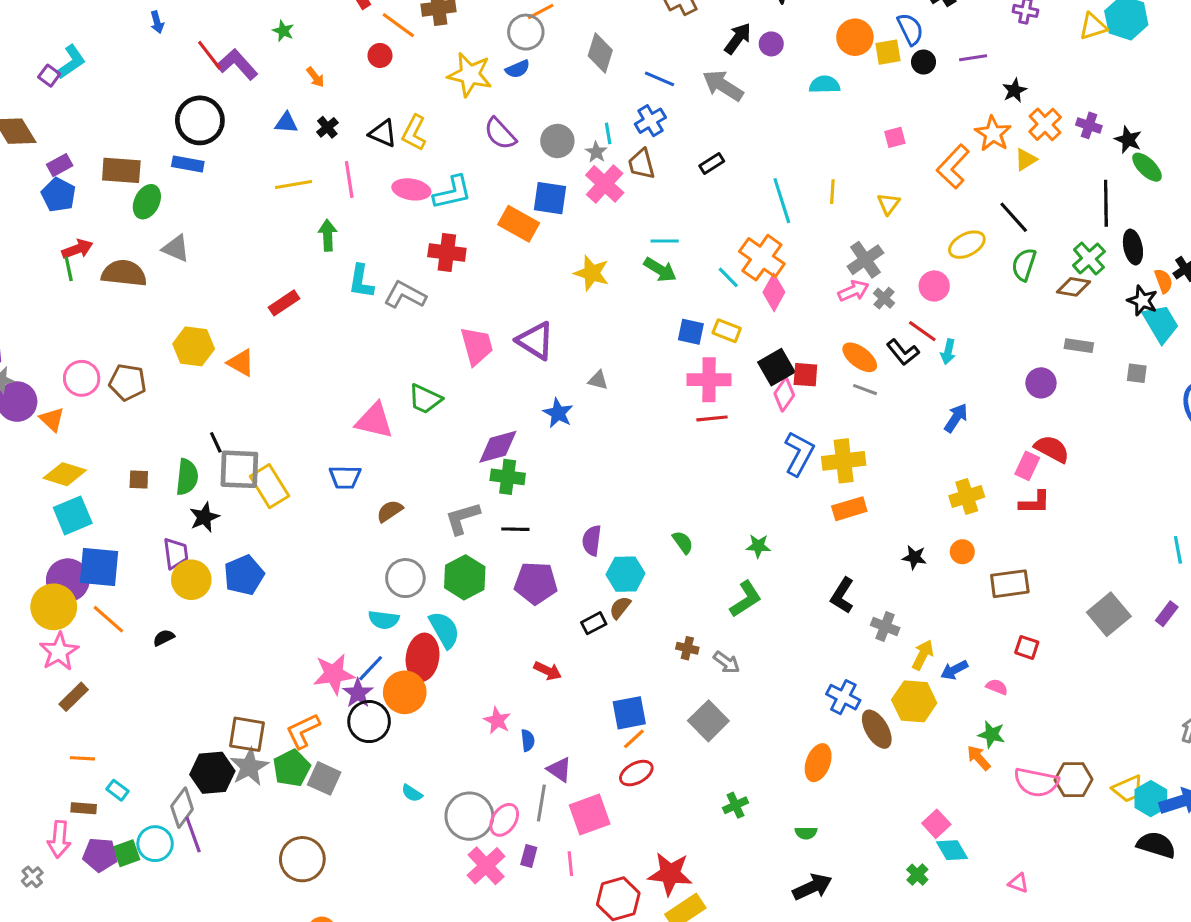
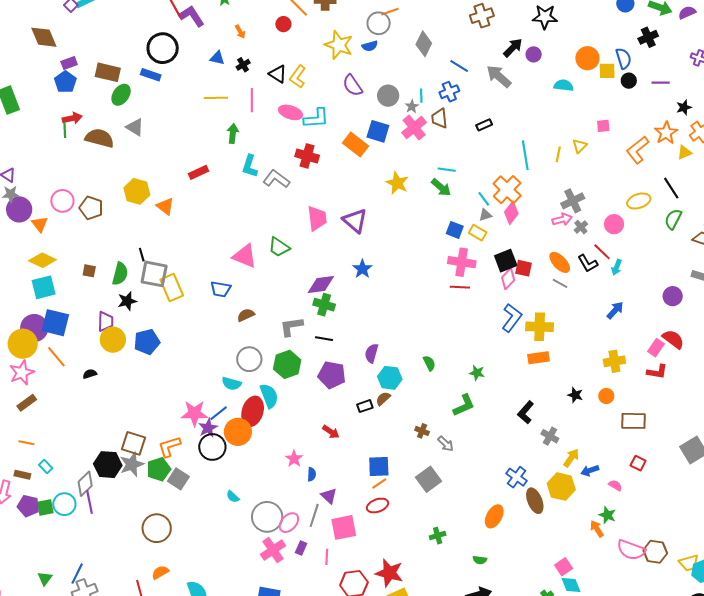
yellow triangle: (889, 204) -> (580, 146), moved
gray triangle: (598, 380) -> (485, 215), moved, turned -40

